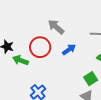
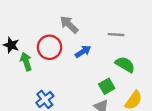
green arrow: (20, 60) -> (26, 62), turned 49

